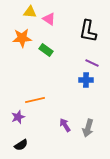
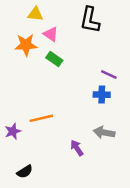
pink triangle: (49, 19) -> (51, 34), moved
black L-shape: (88, 31) -> (90, 20), moved
purple star: (18, 117) -> (13, 131), moved
gray arrow: (88, 128) -> (104, 133), moved, turned 84

